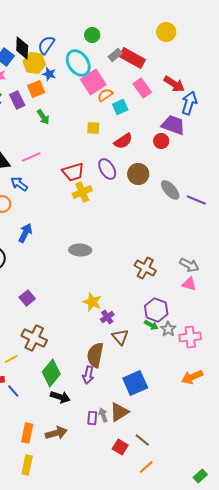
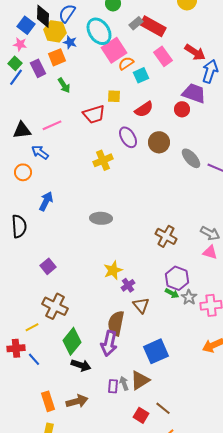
red trapezoid: (73, 172) -> (94, 114), moved
yellow star: (92, 302) -> (113, 270), turned 30
purple arrow: (88, 375) -> (109, 343), size x1.4
orange rectangle: (27, 433) -> (48, 401), turned -30

